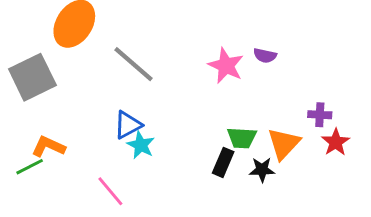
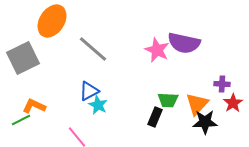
purple semicircle: (265, 56) -> (184, 43), size x2.0
black star: (262, 170) -> (205, 122), moved, size x1.4

